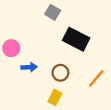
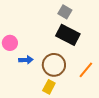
gray square: (53, 12) -> (65, 12), moved
brown circle: (60, 73) -> (54, 65), size x1.5

